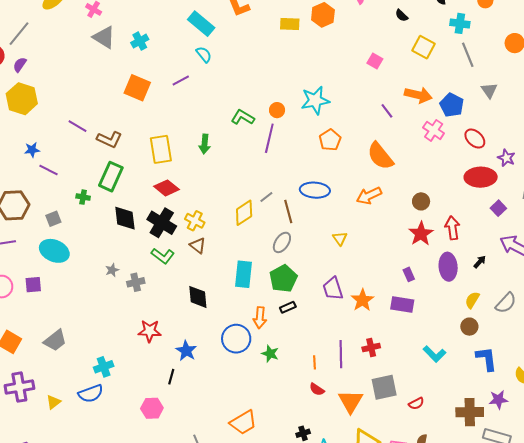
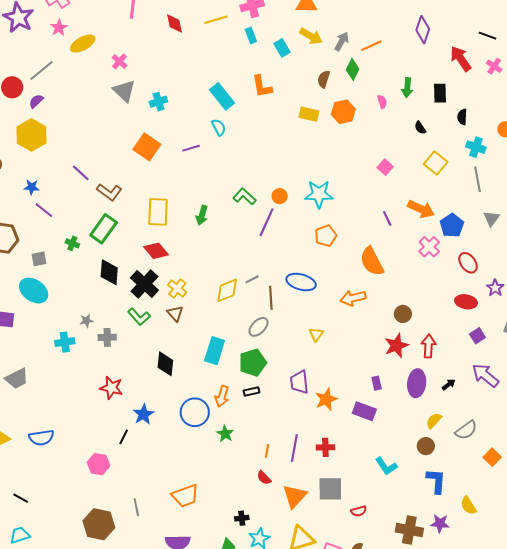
red ellipse: (481, 177) -> (466, 302), size x0.7
cyan cross: (104, 367) -> (65, 342), moved

